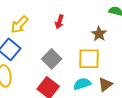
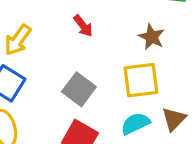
red arrow: (59, 22) -> (83, 26), turned -48

